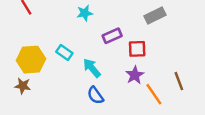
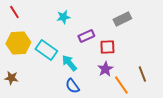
cyan rectangle: (64, 52) -> (46, 50), size x1.5
yellow hexagon: (31, 60) -> (18, 43), moved

